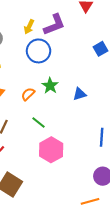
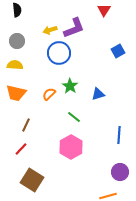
yellow arrow: (29, 27) -> (50, 30), turned 48
green line: (39, 122) -> (74, 117), moved

